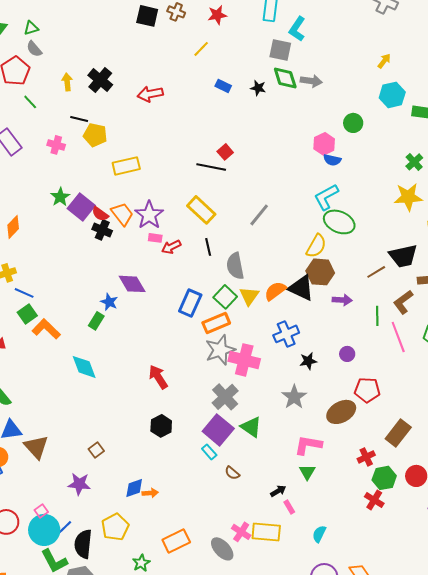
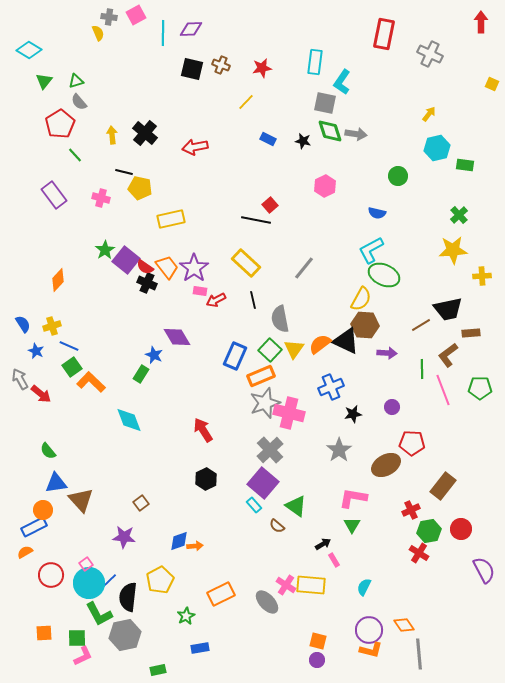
pink hexagon: (324, 144) -> (325, 186), moved
green triangle: (251, 427) -> (296, 506), moved

